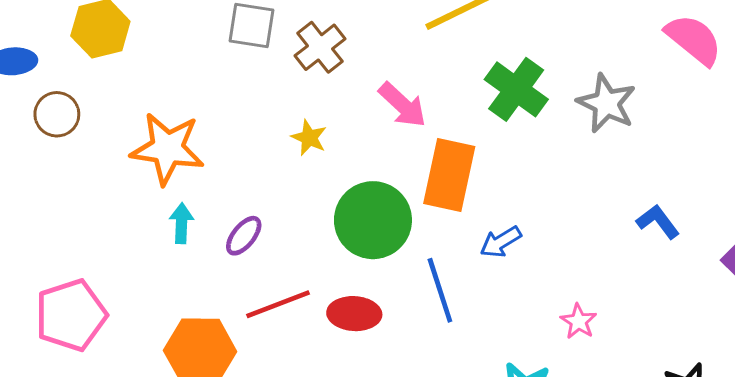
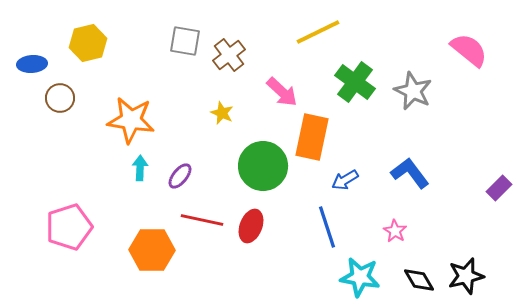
blue L-shape: (658, 222) -> (410, 173), moved, size x1.4
blue line: (440, 290) -> (327, 227), moved
red line: (278, 304) -> (202, 220), turned 33
red ellipse: (354, 314) -> (251, 226), turned -72

